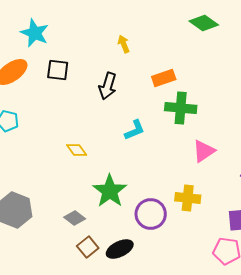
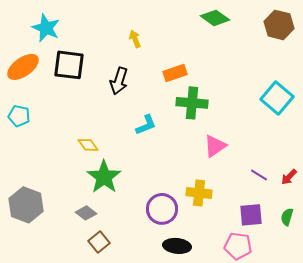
black square: (58, 70) -> (69, 65), size x1.4
green star: (110, 191) -> (104, 177), moved
black ellipse: (120, 249) -> (177, 246), moved, turned 32

